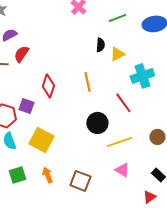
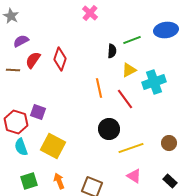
green line: (117, 18) -> (132, 40), moved
yellow triangle: (117, 54) -> (129, 70), moved
red diamond: (48, 86) -> (60, 59), moved
red line: (123, 103) -> (125, 99), moved

